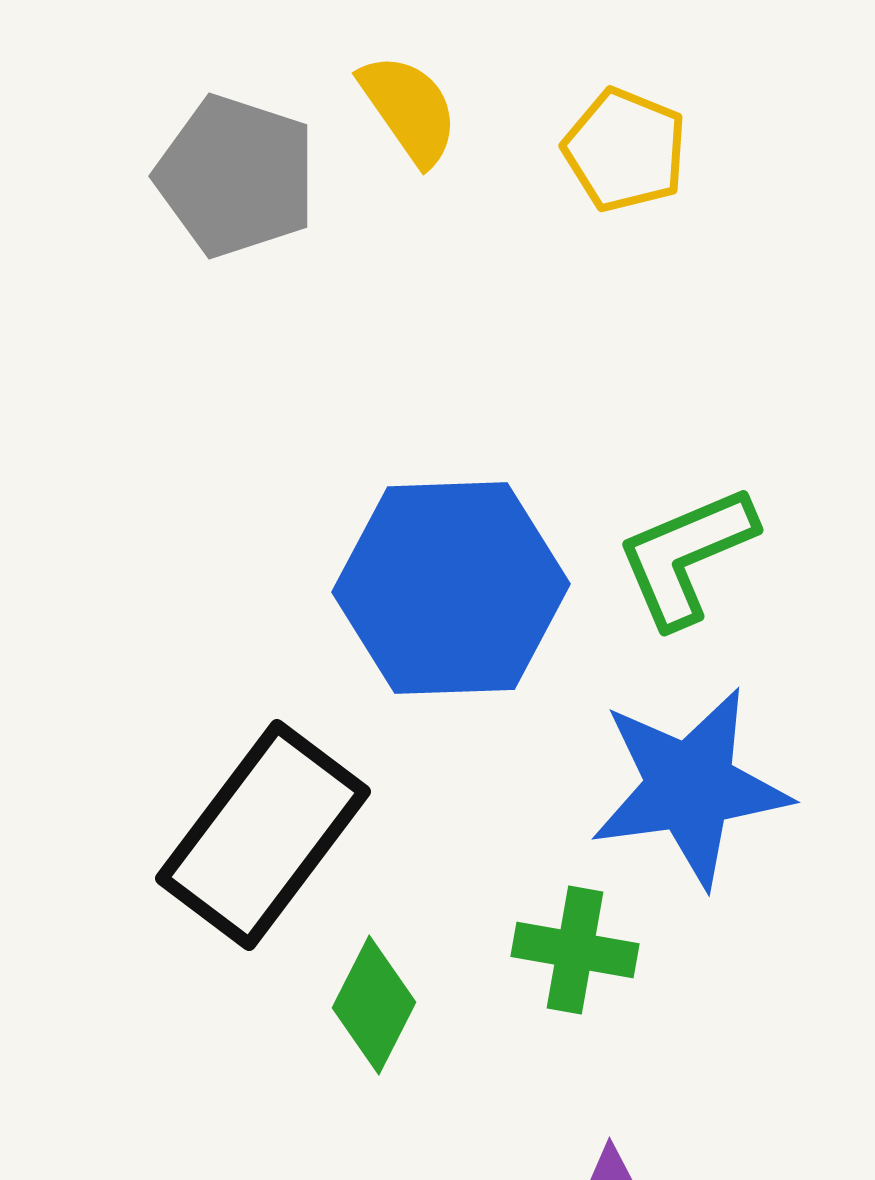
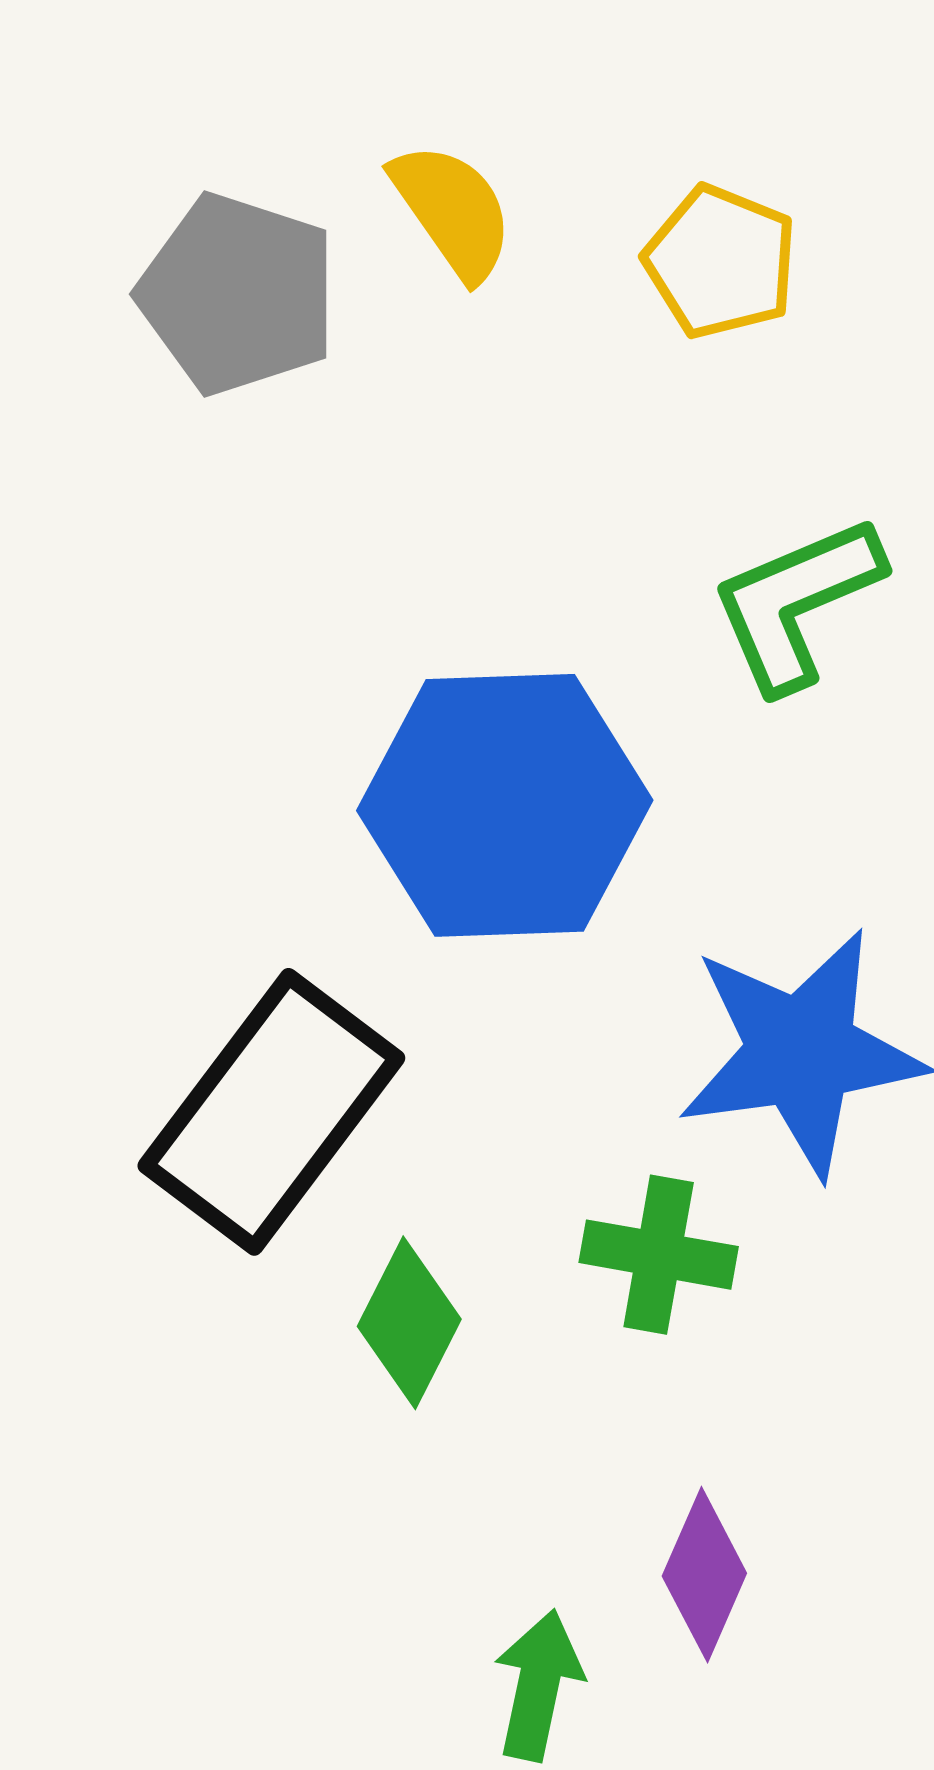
green L-shape: (686, 556) -> (796, 603), moved

